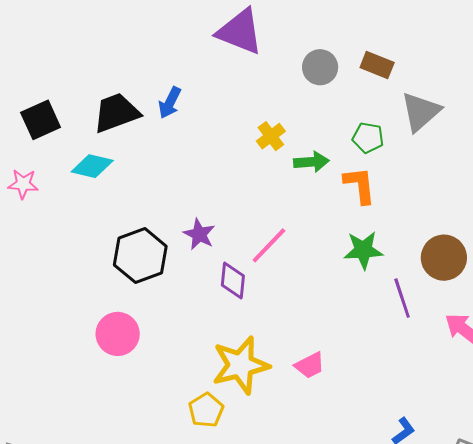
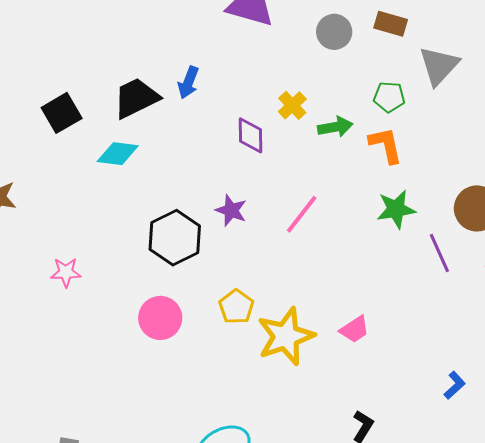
pink star: (23, 184) -> (66, 272), moved
purple diamond: (233, 280) -> (250, 135), moved
yellow pentagon: (206, 410) -> (236, 307), moved

